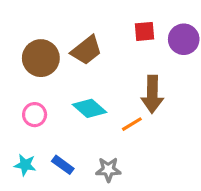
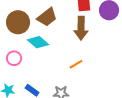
brown arrow: (152, 94) -> (81, 28), moved
cyan diamond: (89, 108) -> (38, 42), moved

